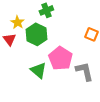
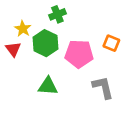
pink pentagon: (60, 58) -> (79, 54), moved, turned -30
green triangle: (38, 70) -> (48, 86), turned -36

